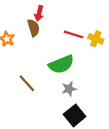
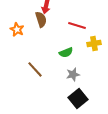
yellow cross: (96, 39) -> (94, 43), moved, turned -32
green semicircle: (61, 64) -> (66, 52), size x0.6

